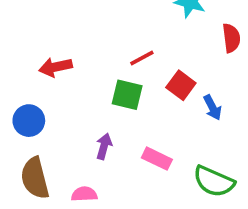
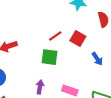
red square: (181, 85) -> (78, 39), moved

